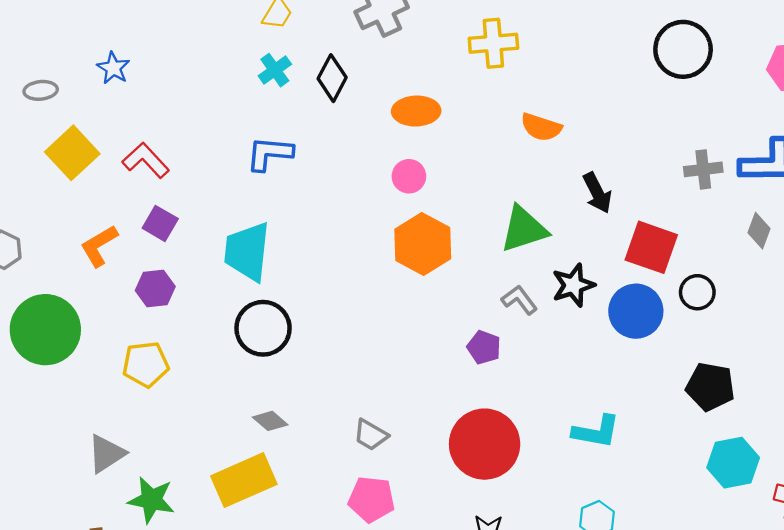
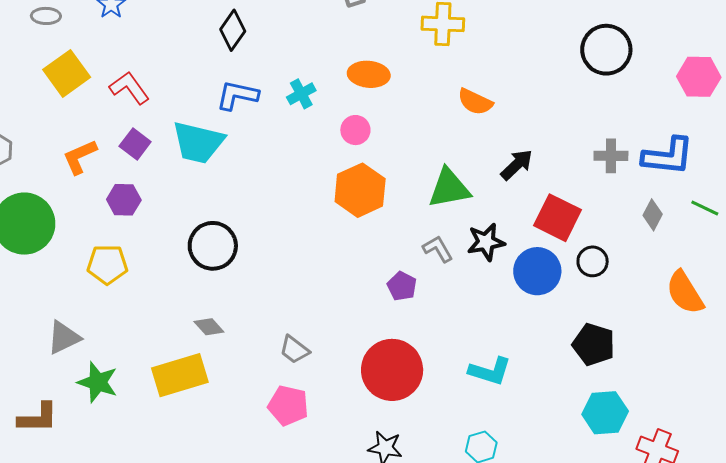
cyan cross: (275, 70) -> (301, 94), moved
black diamond: (332, 78) -> (233, 30), moved
black arrow: (597, 193) -> (517, 165), turned -114
cyan trapezoid: (247, 251) -> (198, 142), moved, turned -90

